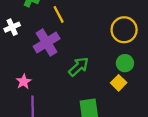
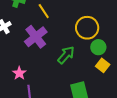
yellow circle: (124, 30) -> (87, 28), moved
green circle: (125, 63) -> (98, 47), moved

